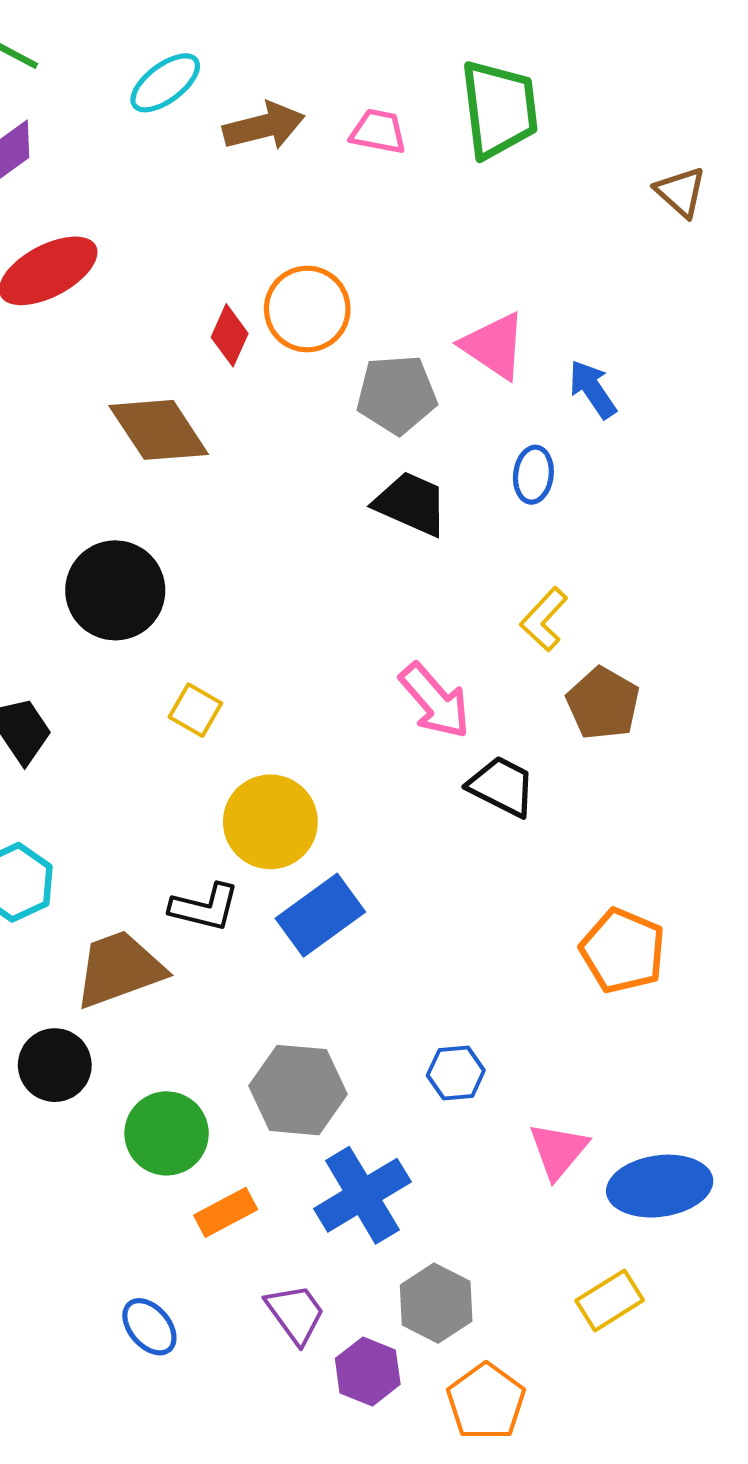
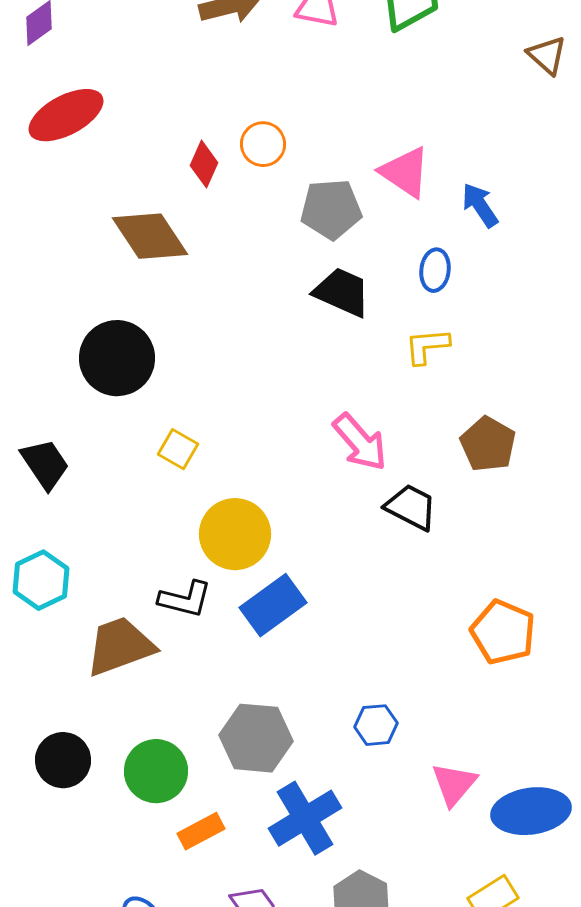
orange circle: (307, 309) -> (263, 144), size x0.7
yellow L-shape: (544, 619) -> (427, 346), moved, turned 42
black circle: (55, 1065) -> (63, 760), moved

